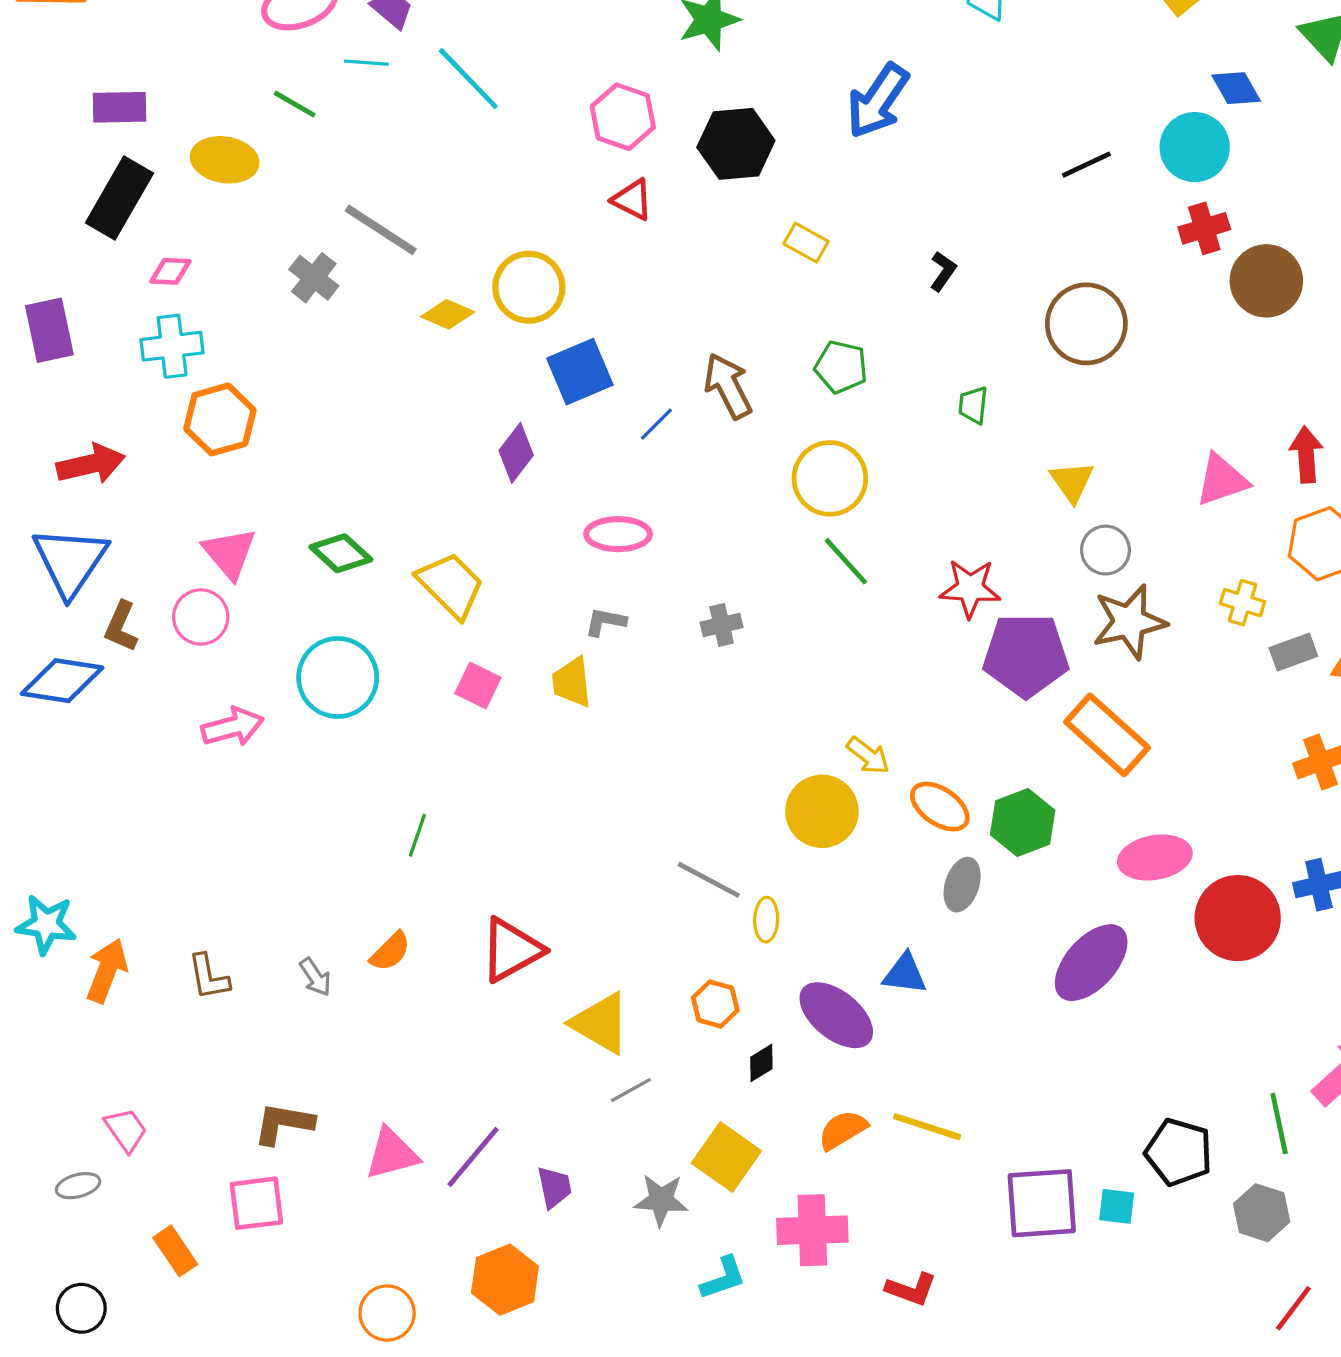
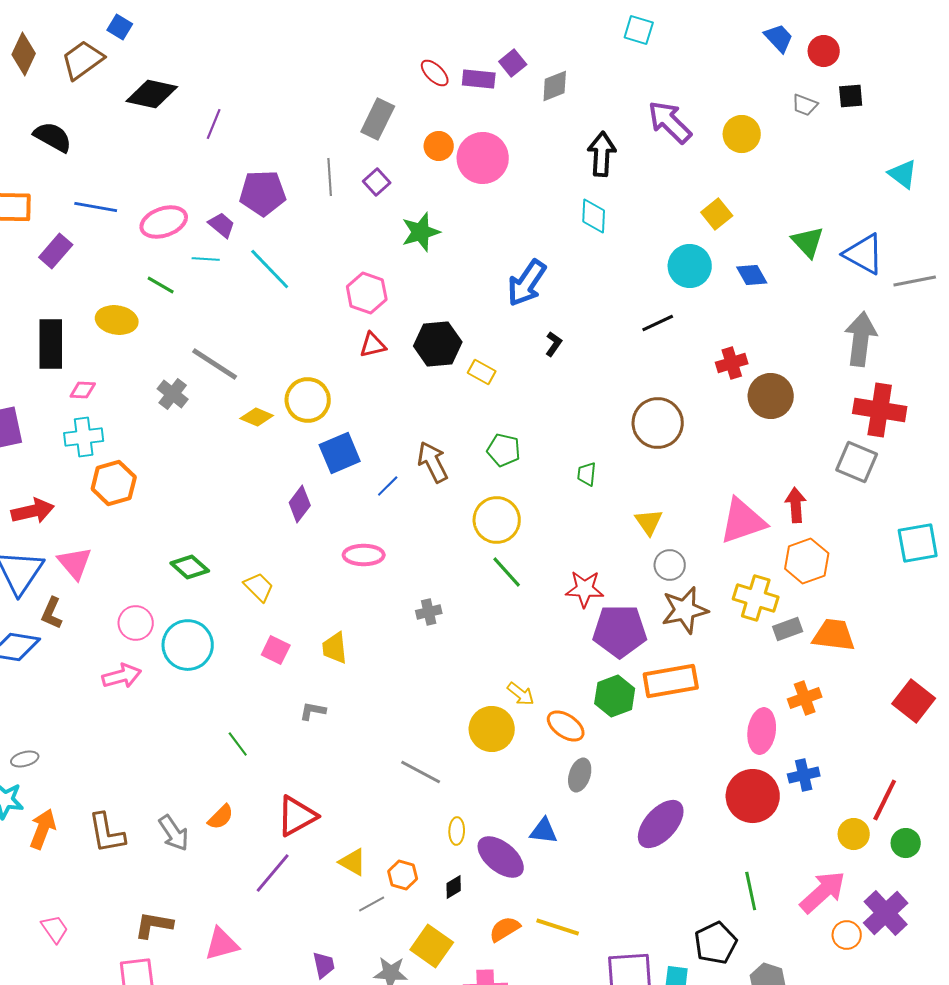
purple rectangle: (119, 107) -> (56, 251), moved, turned -48
black hexagon: (736, 144) -> (438, 344), moved
cyan circle: (1195, 147) -> (690, 266), moved
black rectangle: (119, 198) -> (51, 344), turned -30
red triangle: (632, 200) -> (373, 345), turned -40
black L-shape: (943, 271) -> (554, 344), moved
pink triangle: (1222, 480) -> (743, 521), size x1.4
pink triangle: (229, 553) -> (75, 563), moved
yellow trapezoid: (451, 585) -> (259, 587), size x0.7
yellow cross: (1242, 603) -> (756, 598), size x1.6
pink circle: (201, 617) -> (136, 623), moved
gray L-shape: (605, 622) -> (313, 711), moved
orange rectangle: (1107, 735) -> (671, 681), turned -52
green hexagon: (1023, 822) -> (615, 696), moved
green line: (417, 835) -> (238, 744), turned -56
pink ellipse: (1155, 857) -> (762, 731), moved, turned -72
yellow ellipse: (766, 920) -> (457, 831), moved
brown L-shape: (209, 977) -> (107, 833), size x1.4
gray arrow: (315, 977) -> (174, 833), size x1.5
orange hexagon: (715, 1004) -> (403, 875), moved
yellow triangle: (601, 1023) -> (353, 862), size x0.7
green line: (1279, 1124) -> (751, 891), moved
black pentagon: (1179, 1152) -> (716, 943), turned 30
purple line: (473, 1157) -> (273, 873), moved
gray ellipse: (78, 1186) -> (25, 759), moved

